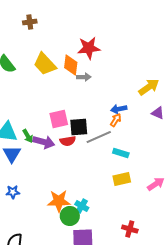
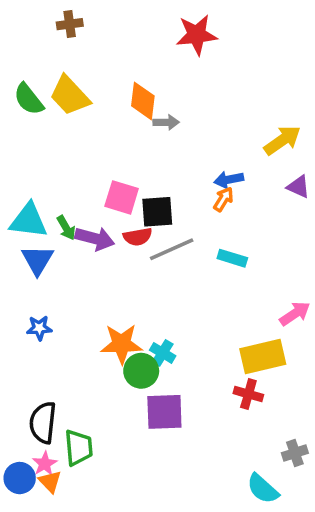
red star: (89, 48) -> (197, 35), moved
yellow trapezoid: (45, 64) -> (70, 96), moved
pink square: (59, 119) -> (122, 197), turned 30
gray line: (99, 137) -> (172, 249), moved
yellow rectangle: (122, 179) -> (263, 356), moved, size x1.4

